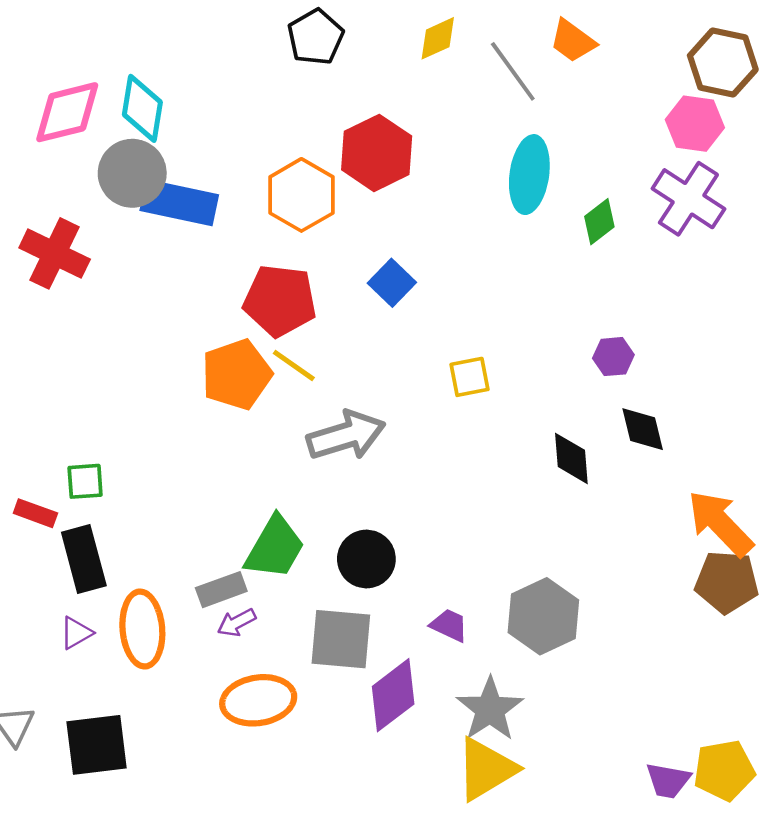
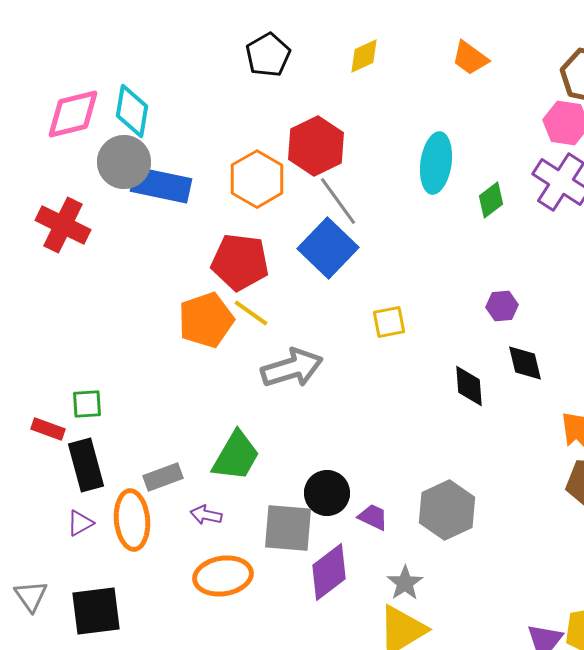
gray line: (513, 71) -> (338, 201), moved
blue square: (392, 283) -> (328, 248), size x1.6
black circle: (366, 559) -> (327, 493), moved
gray rectangle: (221, 590) -> (163, 477), moved
purple arrow: (237, 623) -> (206, 515), turned 40
gray star: (490, 709) -> (405, 583), size x0.7

